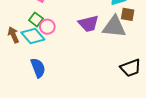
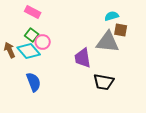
purple trapezoid: (88, 24) -> (83, 58), moved, turned 95
black trapezoid: (131, 68) -> (104, 82), moved, turned 30

